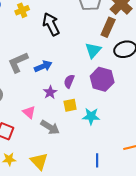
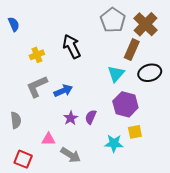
yellow cross: (22, 10) -> (37, 55), moved
purple semicircle: (69, 81) -> (91, 117), moved
yellow square: (70, 105) -> (135, 132), moved
pink triangle: (29, 112) -> (49, 139), turned -40

